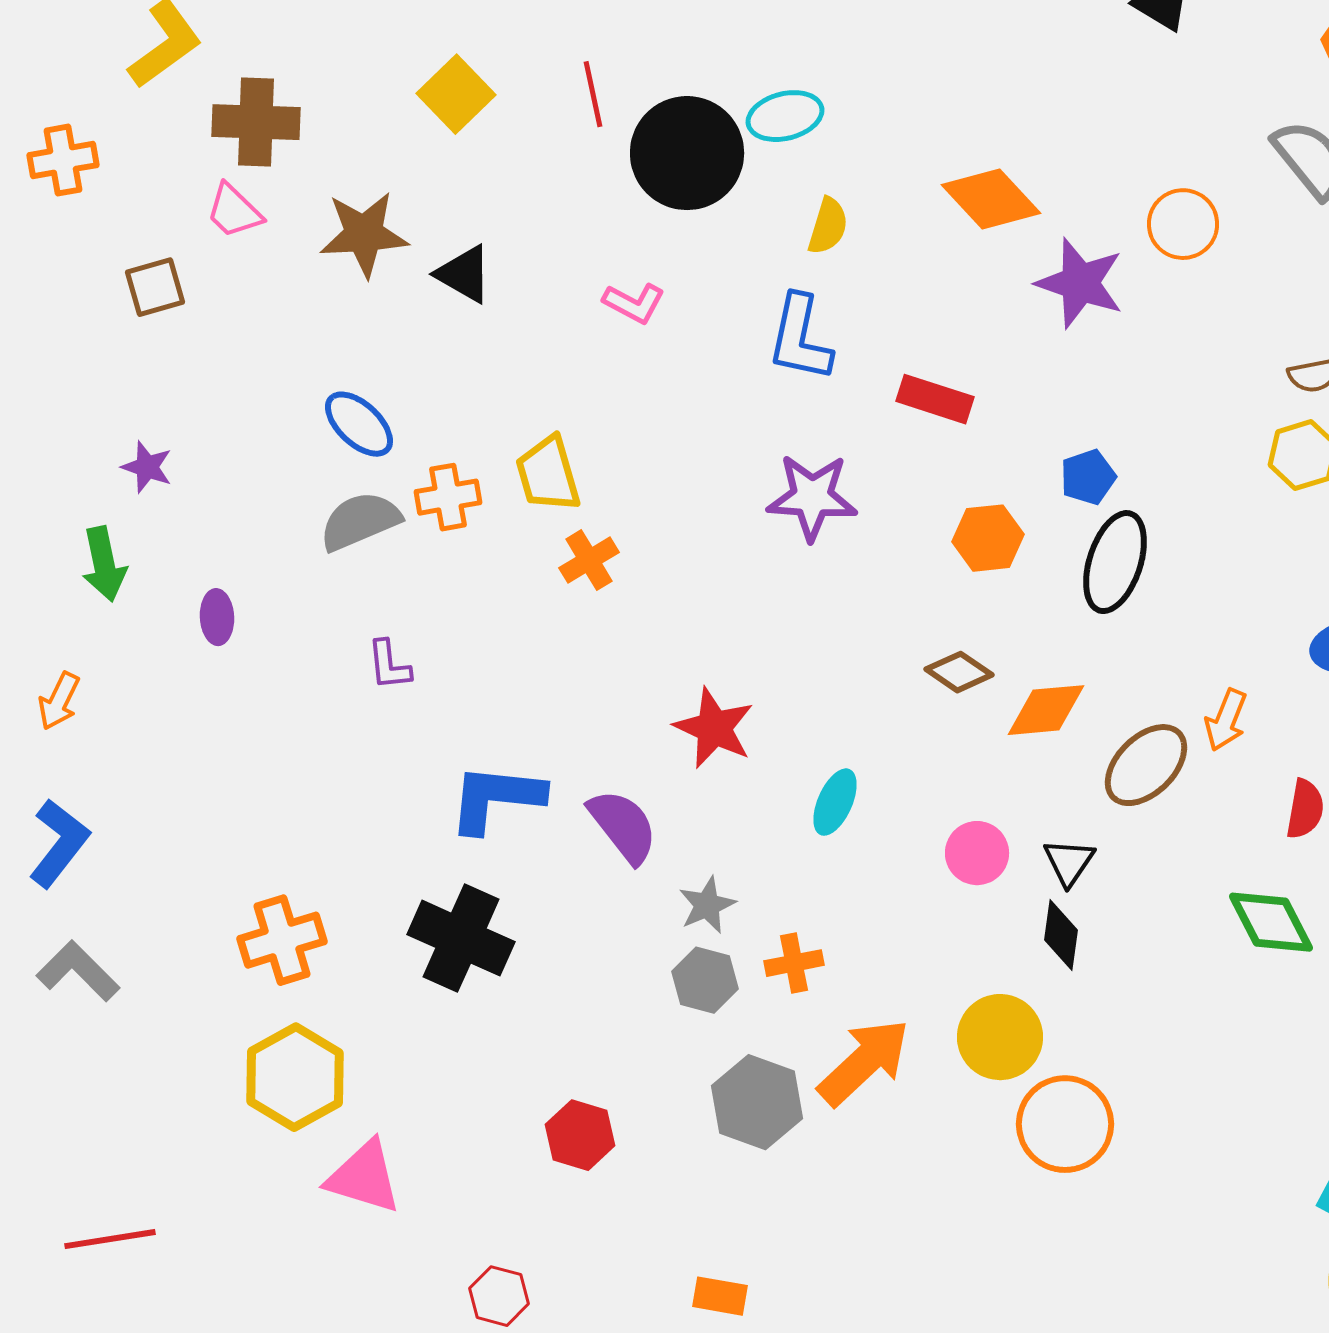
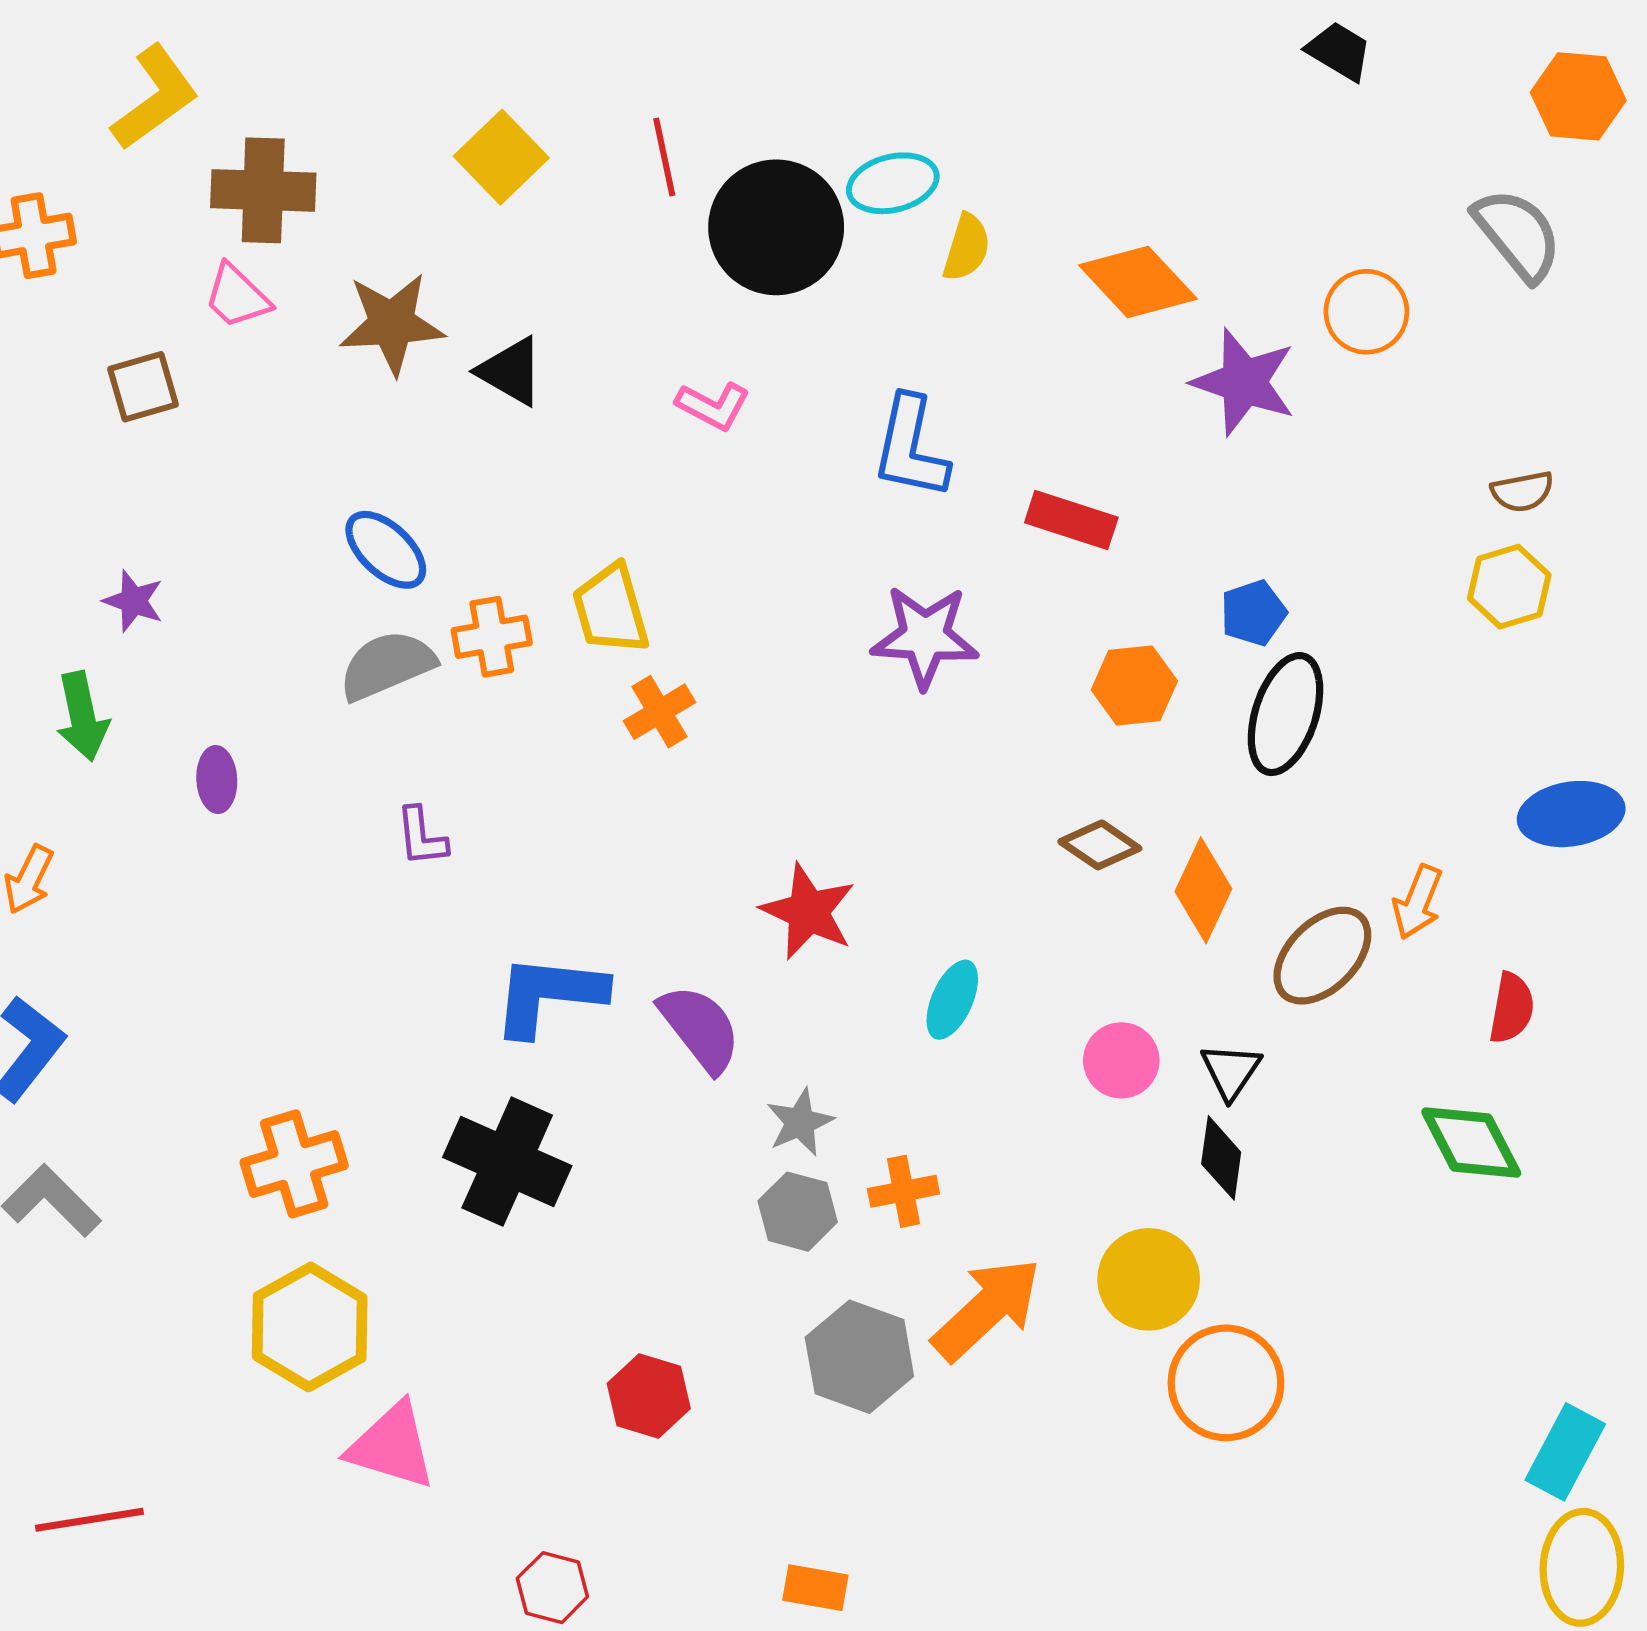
yellow semicircle: (828, 226) -> (967, 248), moved
orange diamond: (1046, 710) -> (1203, 890), turned -60

